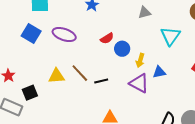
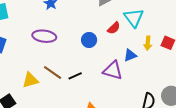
purple ellipse: (64, 35) -> (44, 36), moved
red semicircle: (107, 38) -> (114, 28), moved
yellow arrow: (140, 60) -> (148, 43), moved

